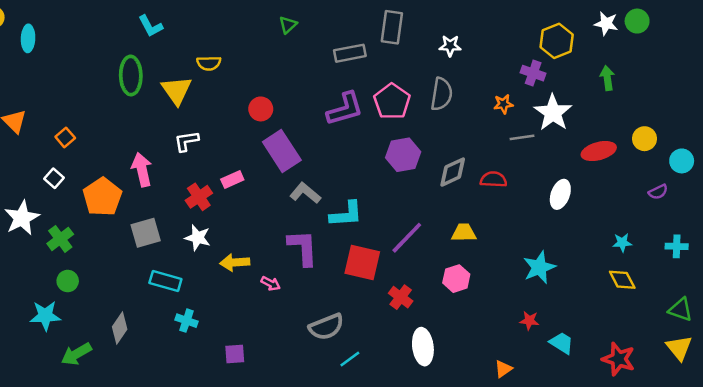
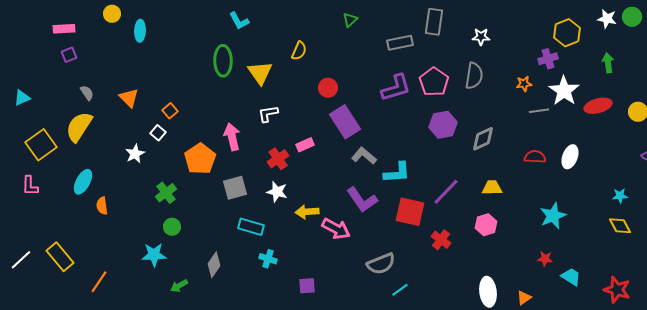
yellow semicircle: (209, 63) -> (299, 51), moved, turned -66
purple cross: (533, 73) -> (548, 59), turned -36
red ellipse: (599, 151) -> (598, 106), moved
white square: (54, 178) -> (158, 133), moved
red semicircle: (493, 179) -> (535, 157), moved
white star: (22, 218) -> (135, 154), moved, size x0.7
purple L-shape: (303, 248) -> (362, 200), turned 148
pink arrow: (271, 283) -> (336, 229), size x1.8
white ellipse: (423, 347) -> (488, 292), moved
green arrow: (76, 354) -> (179, 286), size x0.7

